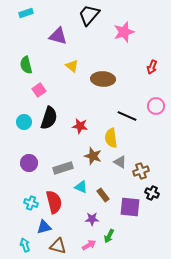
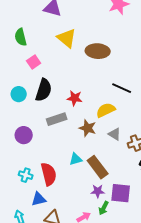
yellow triangle: (72, 66) -> (67, 38), size x1.5
yellow semicircle: (111, 138) -> (106, 110), turned 72
gray rectangle: (63, 168) -> (57, 119), moved
cyan triangle: (81, 187) -> (76, 159), turned -40
brown rectangle: (103, 195) -> (98, 167), size x1.6
purple square: (130, 207) -> (121, 193), moved
purple star: (92, 219) -> (98, 191), moved

